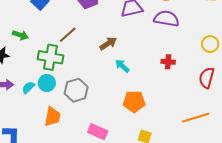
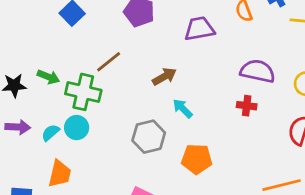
purple semicircle: (166, 19) -> (258, 71), moved
green arrow: (20, 35) -> (48, 77), moved
gray hexagon: (76, 90) -> (149, 137), moved
orange trapezoid: (52, 117) -> (60, 174), moved

